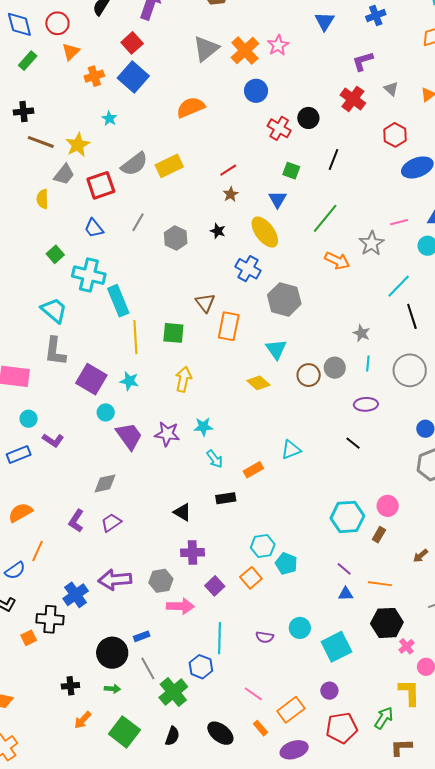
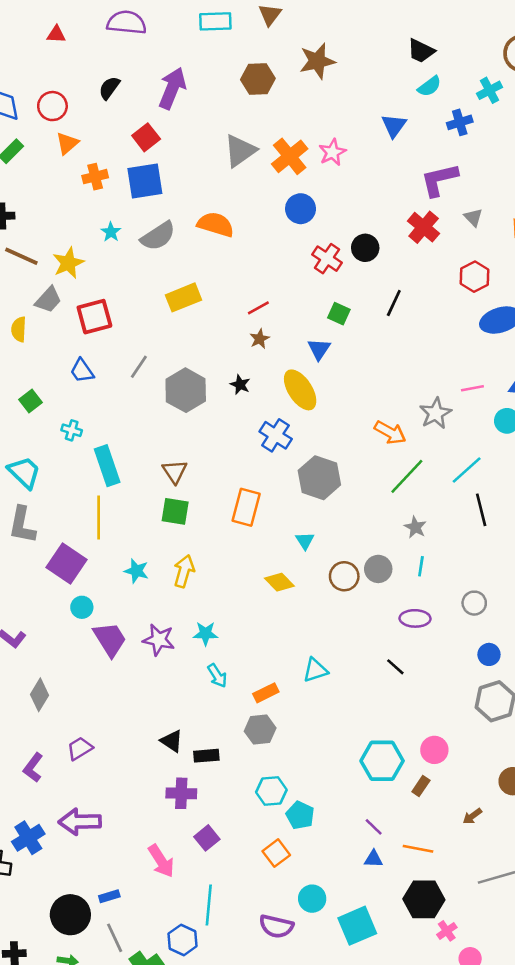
purple L-shape: (363, 61) -> (439, 180), size x1.4
blue square: (133, 77) -> (145, 181), turned 36
orange semicircle: (191, 107) -> (216, 224), turned 36
gray semicircle: (134, 164) -> (158, 236), moved
green line: (325, 218) -> (407, 476), moved
gray hexagon: (176, 238) -> (186, 390), size x1.4
cyan cross: (89, 275) -> (72, 430), size x0.5
brown triangle: (205, 303) -> (175, 471), moved
yellow line: (135, 337) -> (99, 517), moved
cyan triangle: (276, 349) -> (305, 541), size x0.7
gray circle: (410, 370) -> (474, 603), moved, size x0.6
cyan star: (129, 381) -> (136, 571), moved
gray diamond: (105, 483) -> (40, 695), moved, turned -50
black rectangle: (226, 498) -> (206, 756), moved
purple L-shape: (76, 521) -> (33, 768), moved
orange square: (251, 578) -> (276, 853), moved
gray hexagon: (161, 581) -> (260, 730), moved
pink arrow: (180, 606) -> (161, 861), turned 52
purple semicircle: (265, 637) -> (276, 926), moved, size x1.5

